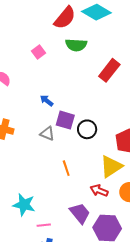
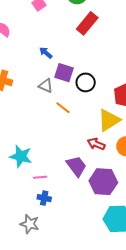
red rectangle: (109, 70) -> (87, 23), moved
orange line: (66, 168) -> (63, 108), moved, turned -35

